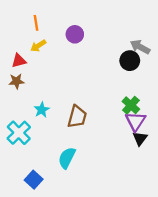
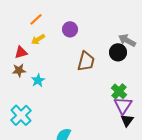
orange line: (36, 23) -> (36, 19), turned 56
cyan star: (42, 110) -> (38, 80), moved
brown trapezoid: (77, 117) -> (86, 61), moved

